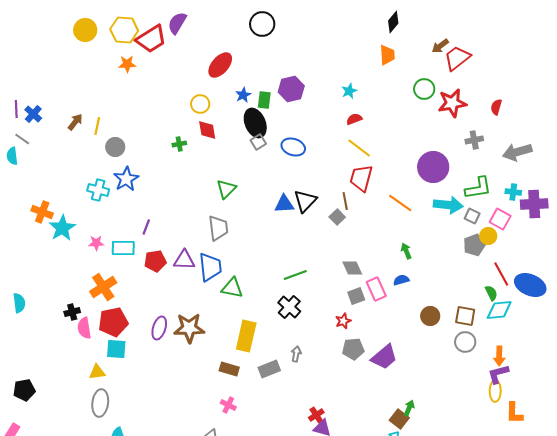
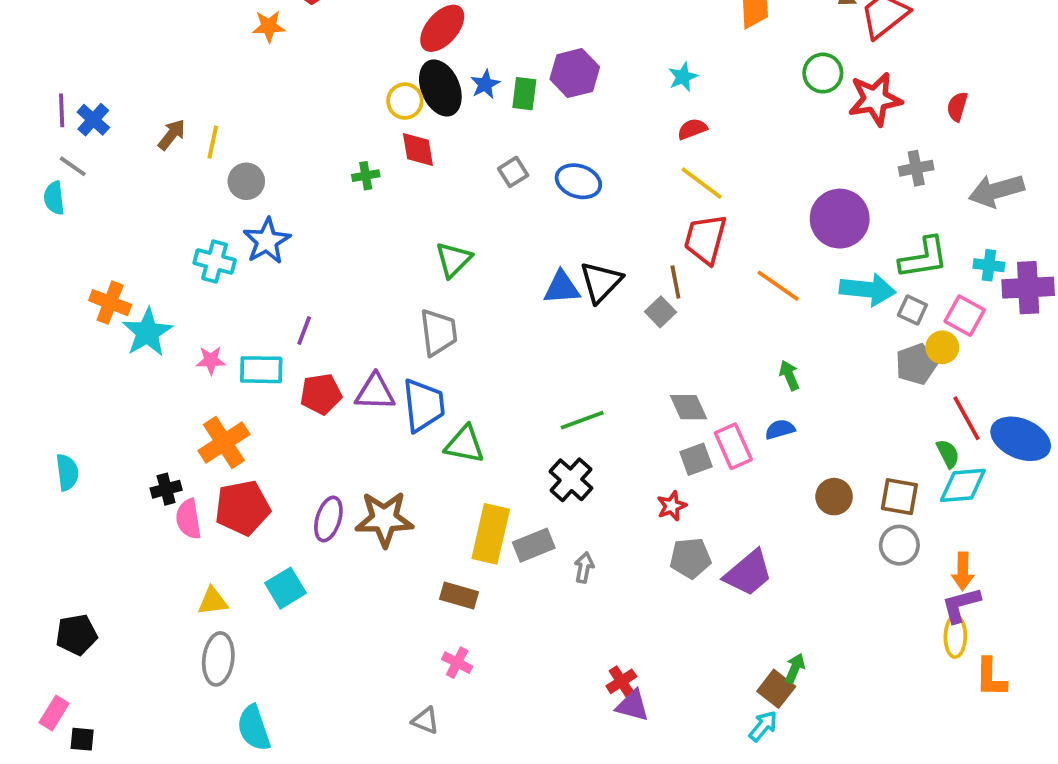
black ellipse: (255, 123) -> (440, 88), moved
cyan square: (116, 349) -> (285, 588), moved, turned -35
gray rectangle: (269, 369) -> (534, 545), moved

